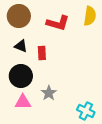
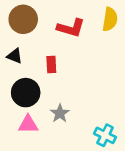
black triangle: (21, 46) -> (15, 56), moved

